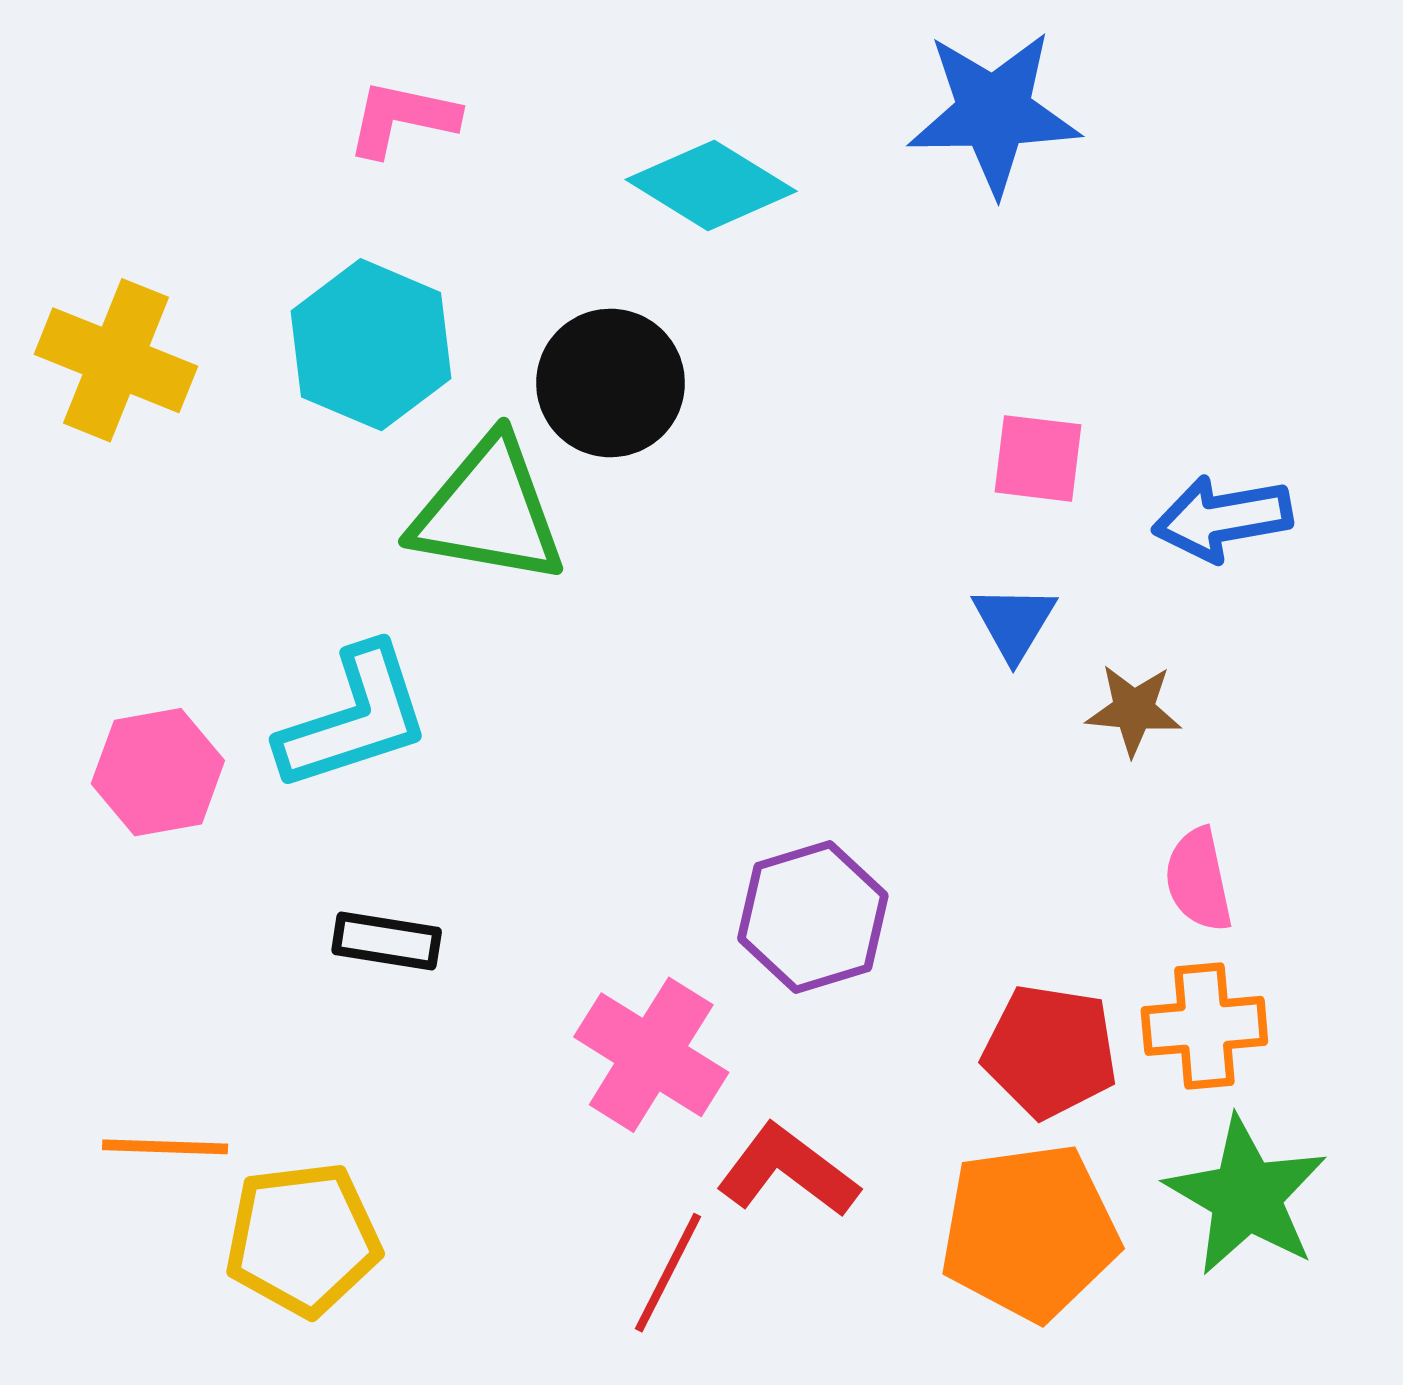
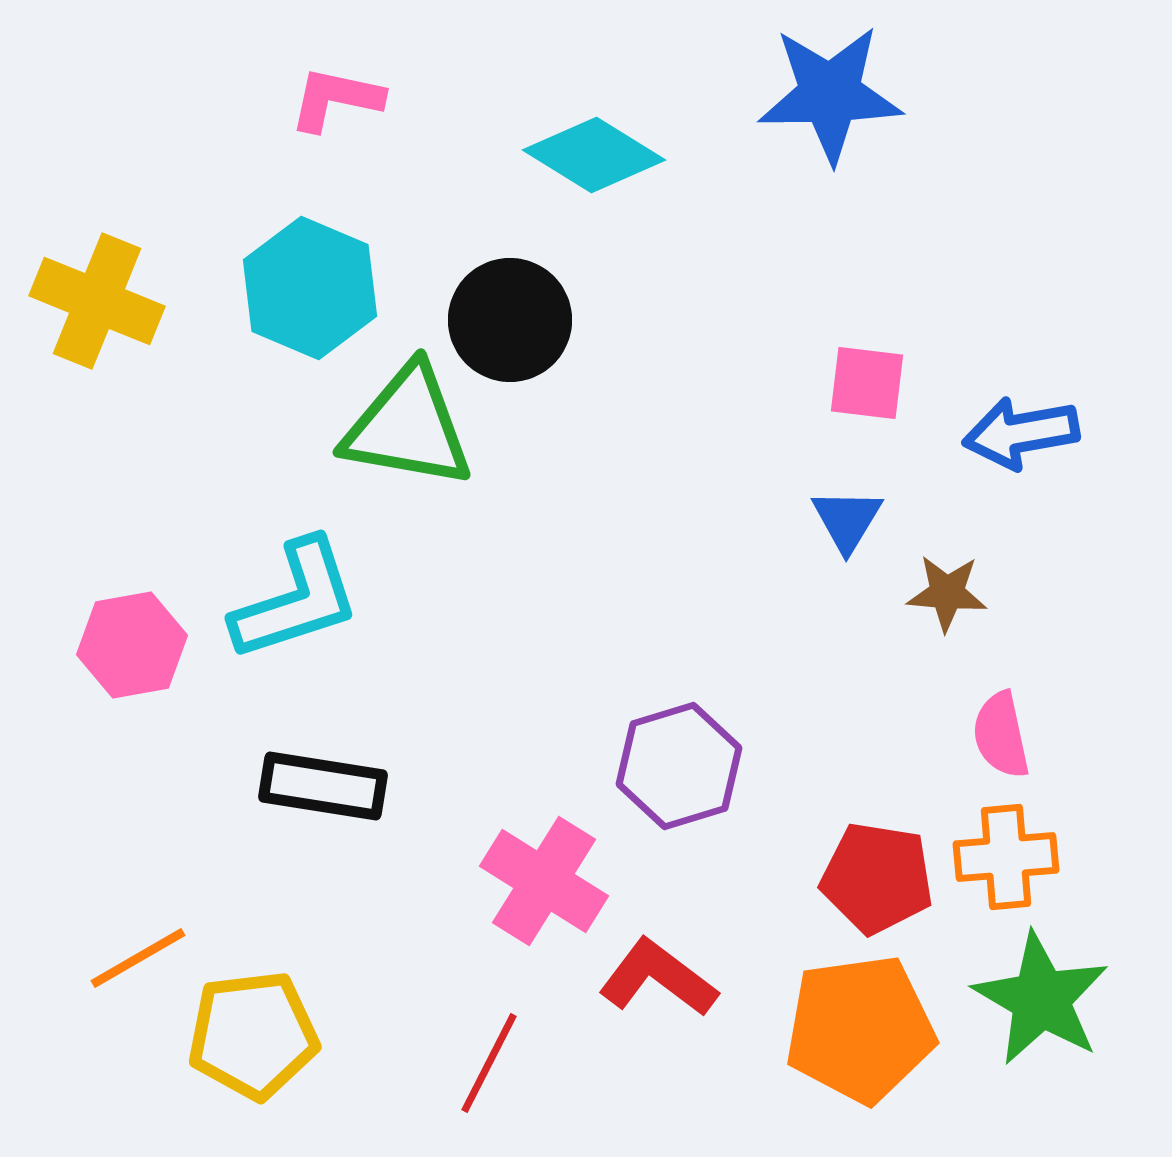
black rectangle: (387, 941) -> (323, 786), size x1.4
orange line: (165, 1147) -> (138, 958), turned -32
red line: (668, 1273) -> (489, 1063), moved

